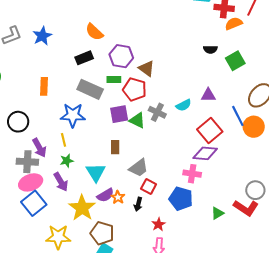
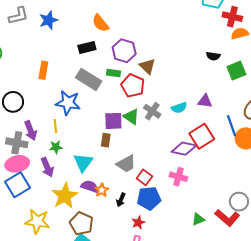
purple square: (119, 114) -> (113, 121), moved
purple diamond: (205, 153) -> (184, 149), moved
red square: (149, 186) -> (144, 177), moved
purple semicircle: (105, 195) -> (90, 186), turned -138
blue pentagon: (181, 199) -> (149, 198), moved, turned -30

